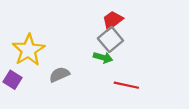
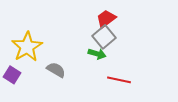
gray semicircle: (59, 75) -> (56, 70), turned 54

